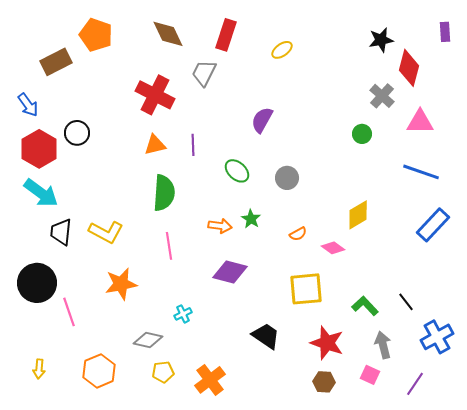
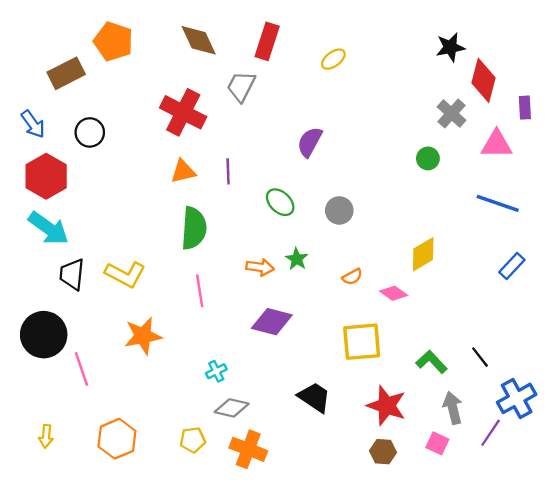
purple rectangle: (445, 32) -> (525, 108), moved
black circle: (77, 133) -> (90, 132), moved
blue rectangle: (433, 225) -> (512, 266), size x0.7
gray diamond: (148, 340) -> (232, 408), moved
orange cross: (210, 380) -> (248, 449), turned -32
purple line: (415, 384) -> (491, 433), moved

